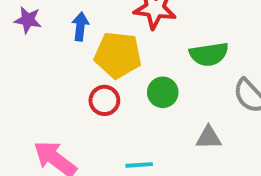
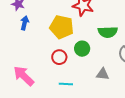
blue arrow: (80, 27) -> (25, 23), moved
red circle: (104, 100) -> (59, 57), moved

